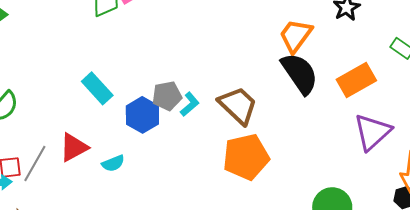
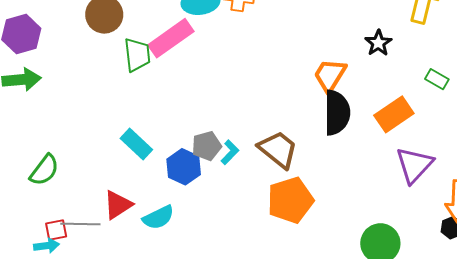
black semicircle: (300, 73) -> (337, 113), turned 39
gray line: (35, 163) -> (80, 224), turned 66
cyan semicircle: (113, 163) -> (158, 217), size x1.4

